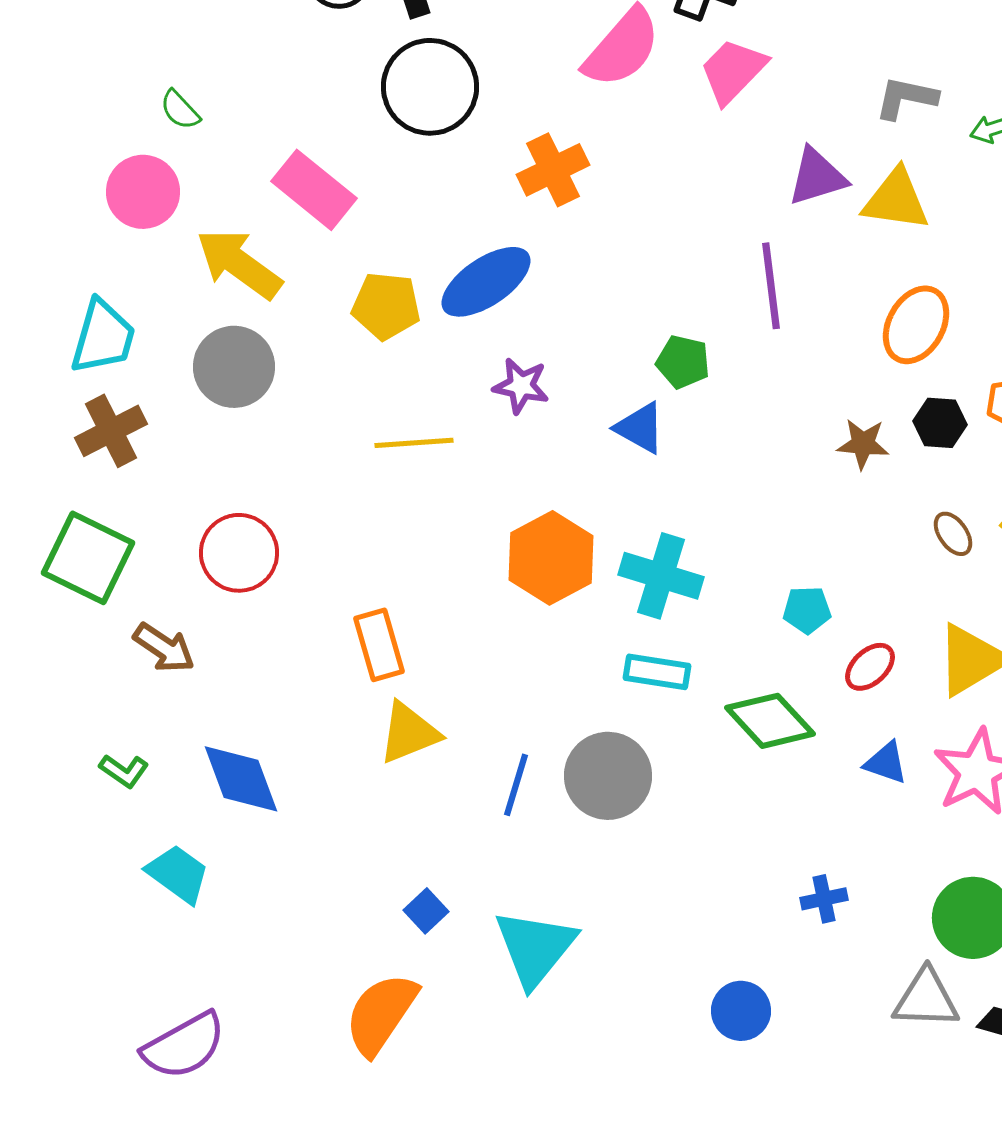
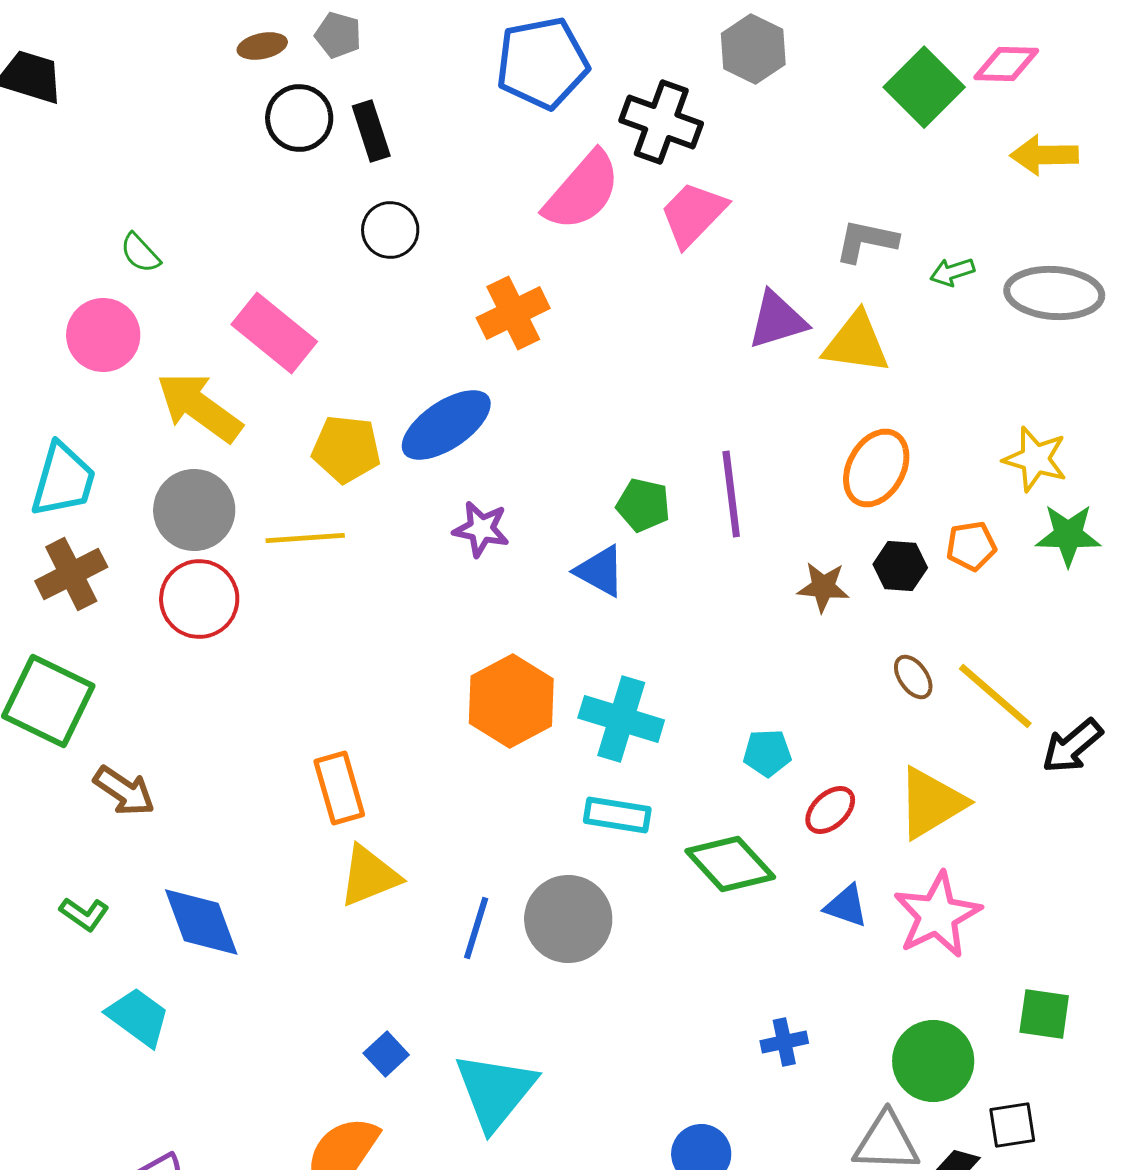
black circle: (430, 87) -> (390, 230), size x0.6
purple line: (771, 286) -> (731, 494), moved
yellow line: (414, 443) -> (305, 538), moved
red circle: (239, 553) -> (199, 599), moved

